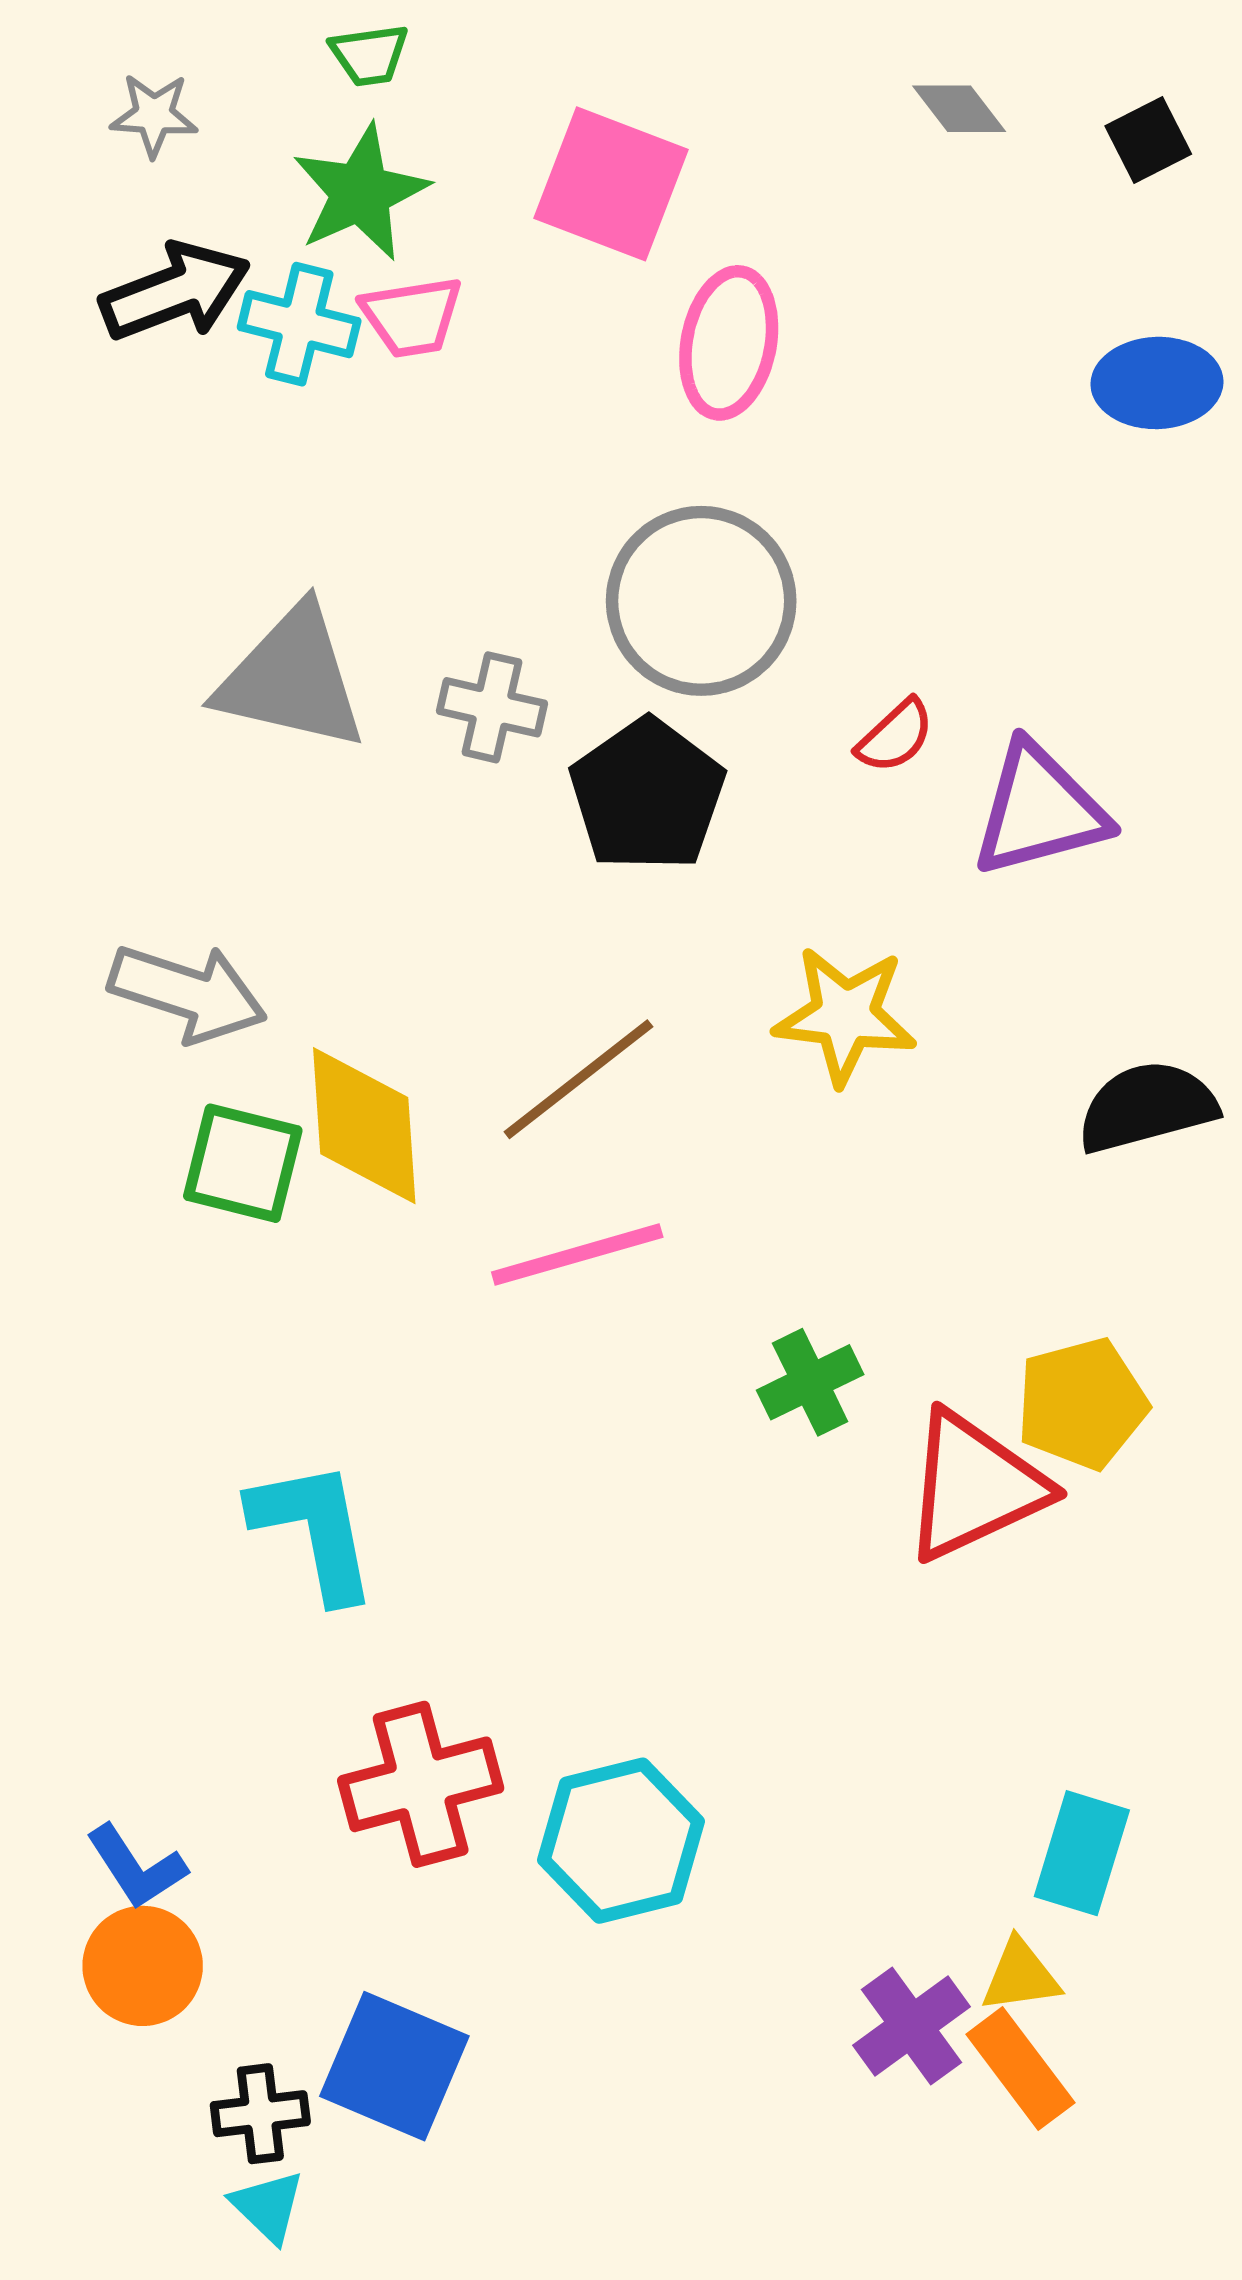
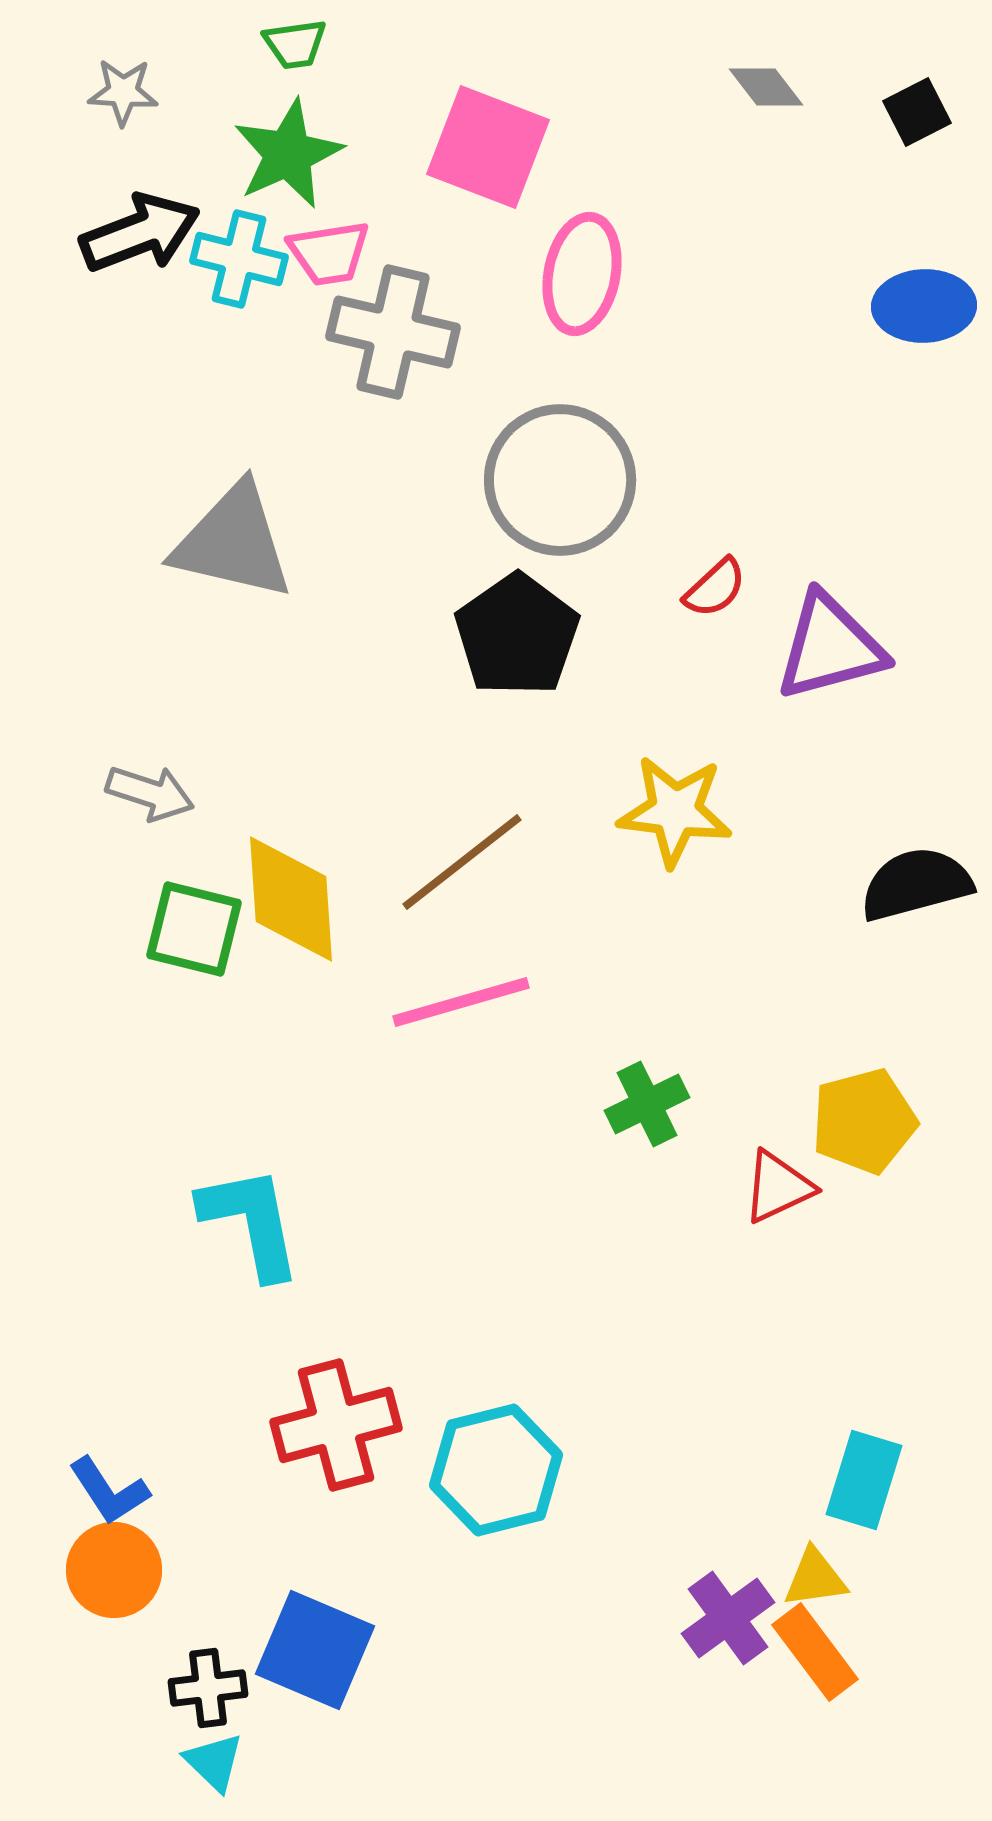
gray cross: (492, 707) -> (393, 332), moved, size x1.5
gray arrow: (188, 993) -> (150, 793), size x0.7
red triangle: (974, 1486) -> (778, 1187), size x0.6

